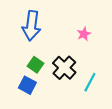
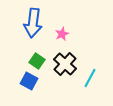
pink star: (84, 34) -> (62, 34), moved

